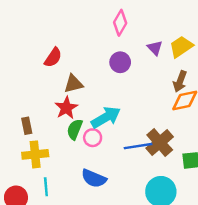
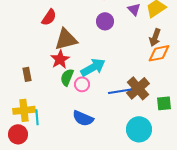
brown triangle: (73, 84) -> (66, 39), size x1.4
yellow cross: (35, 154) -> (24, 110), moved
cyan line: (46, 187) -> (37, 117), moved

